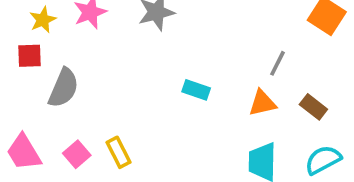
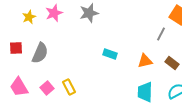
red square: (29, 56) -> (16, 48), moved
gray line: (278, 63) -> (161, 34), moved

